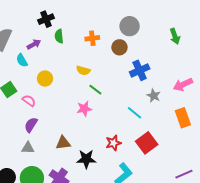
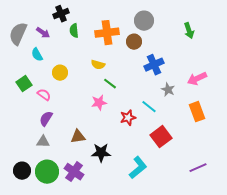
orange cross: (92, 38) -> (107, 33), size x1.6
purple arrow: (34, 44) -> (43, 33), moved, turned 64
red star: (113, 143) -> (128, 118), moved

